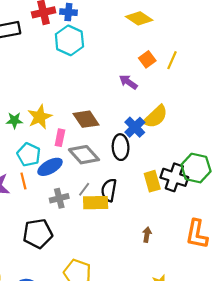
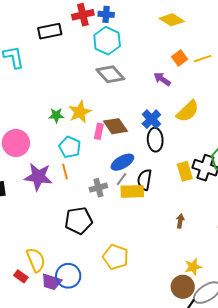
yellow line: (172, 60) -> (203, 59), turned 48
brown diamond: (86, 119) -> (115, 126), moved
blue cross: (135, 127) -> (151, 119), moved
gray diamond: (84, 155) -> (110, 74), moved
blue ellipse: (50, 167) -> (122, 162), moved

